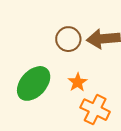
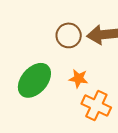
orange star: (78, 82) -> (78, 78), turned -30

